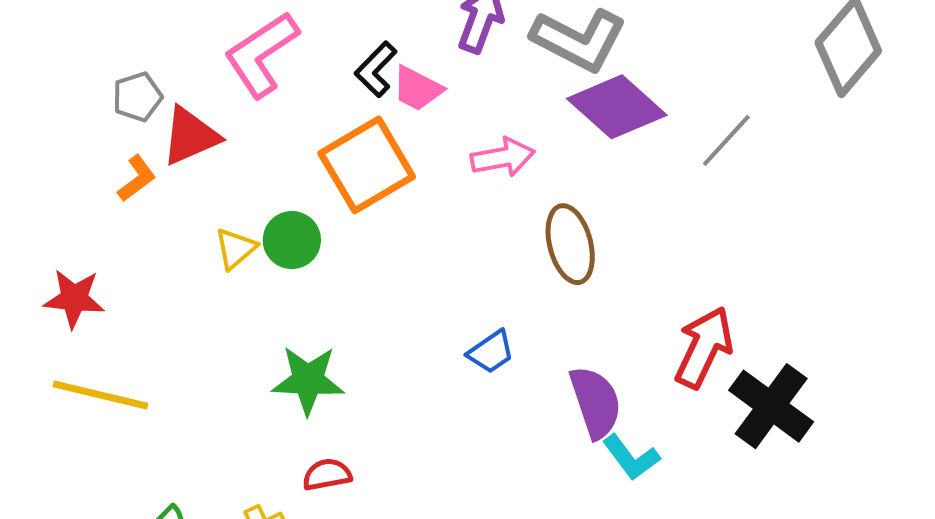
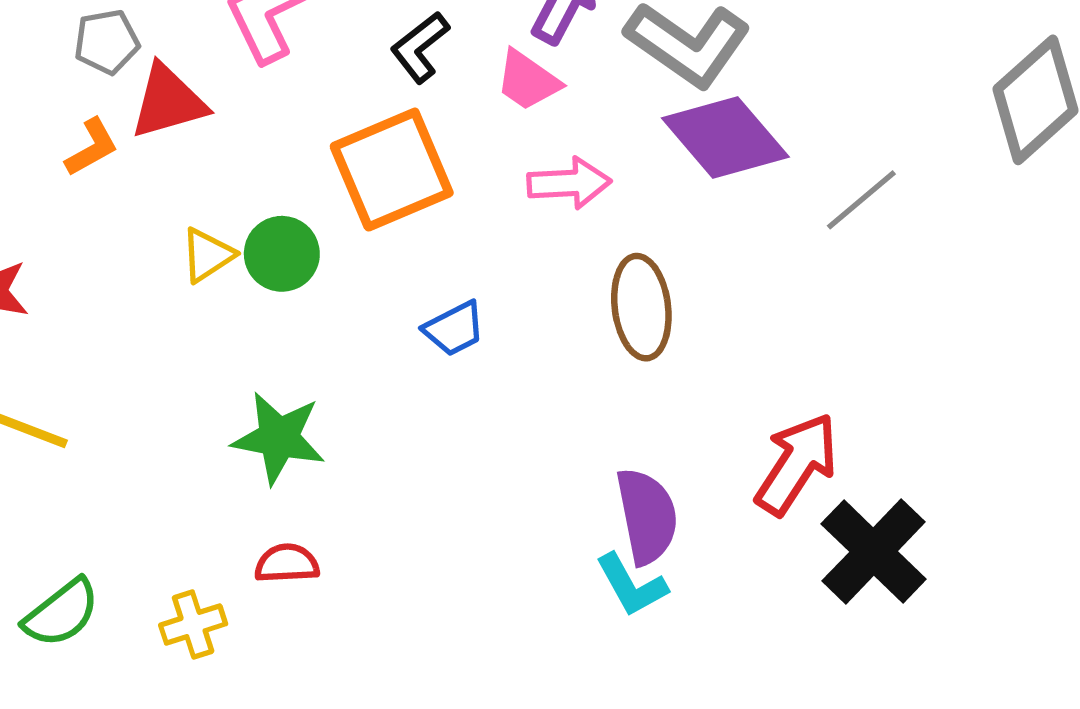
pink trapezoid: (417, 89) -> (528, 80), moved
blue trapezoid: (491, 352) -> (454, 329), moved
cyan L-shape: (631, 457) -> (631, 585), moved

